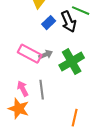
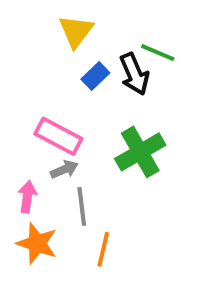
gray arrow: (46, 55) -> (64, 169), moved
pink arrow: (23, 89) -> (27, 197), moved, turned 35
orange line: (75, 118) -> (103, 249), moved

